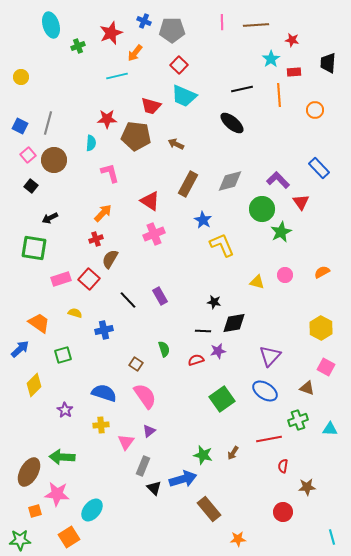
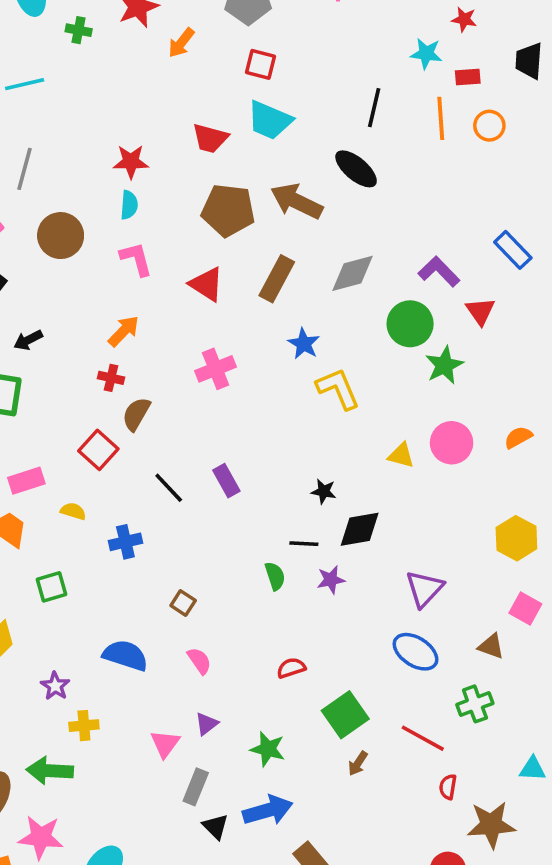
green cross: (78, 46) -> (79, 30), turned 32
cyan star: (271, 59) -> (426, 54), turned -30
red square: (179, 65) -> (261, 64), turned -30
cyan line: (117, 76) -> (25, 84), moved
black line: (242, 89) -> (374, 108), turned -65
orange circle: (315, 110) -> (489, 126), moved
brown pentagon: (136, 136) -> (228, 210), moved
cyan semicircle: (91, 143) -> (129, 205), moved
brown arrow: (176, 144) -> (297, 201), moved, size x1.8
brown circle: (54, 160) -> (61, 236), moved
red triangle: (150, 201) -> (207, 284), moved
red cross: (96, 239) -> (111, 378), turned 32
pink circle: (285, 275) -> (452, 443), size x1.5
pink rectangle: (61, 279) -> (26, 481), moved
green semicircle: (164, 349) -> (275, 576), moved
red semicircle: (196, 360) -> (291, 668), moved
pink semicircle: (145, 396) -> (199, 661), size x0.6
green square: (222, 399) -> (345, 715), moved
yellow cross: (101, 425) -> (84, 726), moved
cyan triangle: (330, 429) -> (533, 769), moved
red line: (269, 439) -> (423, 738), turned 40
green star: (203, 455) -> (268, 749), moved
brown star: (307, 487) -> (491, 825), size x1.5

